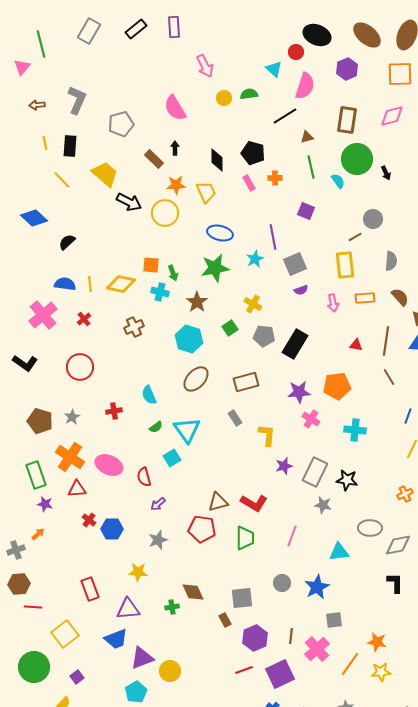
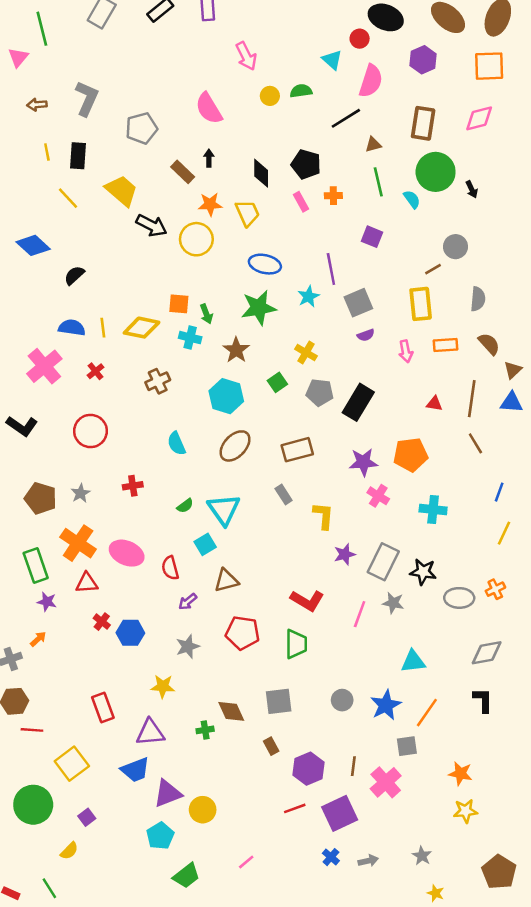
cyan semicircle: (149, 395) -> (176, 443), moved
brown triangle: (218, 502) -> (226, 580), moved
gray ellipse: (370, 528) -> (459, 598), moved
pink line: (292, 536) -> (360, 614), moved
gray square: (242, 598) -> (279, 701), moved
orange line: (350, 664) -> (427, 713), moved

